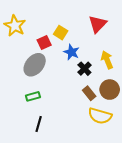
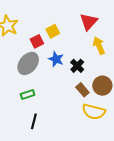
yellow square: (61, 33) -> (53, 31), turned 32
blue star: (72, 52) -> (56, 59), moved
yellow arrow: (107, 60) -> (99, 46), moved

